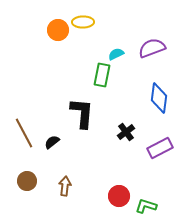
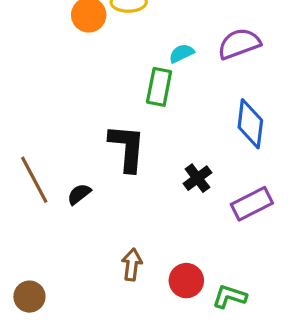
brown circle: (27, 181) -> (29, 297), moved
brown arrow: (65, 186) -> (132, 265), moved

